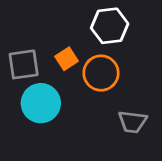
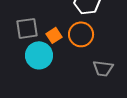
orange square: (67, 59) -> (54, 35), moved

